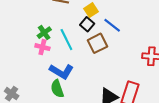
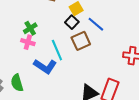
cyan line: (66, 40) -> (57, 50), moved
green semicircle: (57, 89) -> (17, 83), moved

